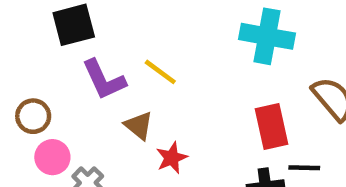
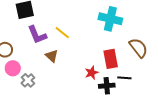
red star: (172, 158) -> (92, 73), moved

